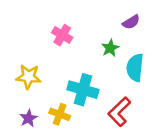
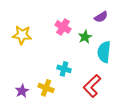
pink cross: (62, 35) -> (63, 27), moved
yellow star: (28, 77) -> (22, 35), moved
cyan cross: (83, 90) -> (64, 69), size x0.6

